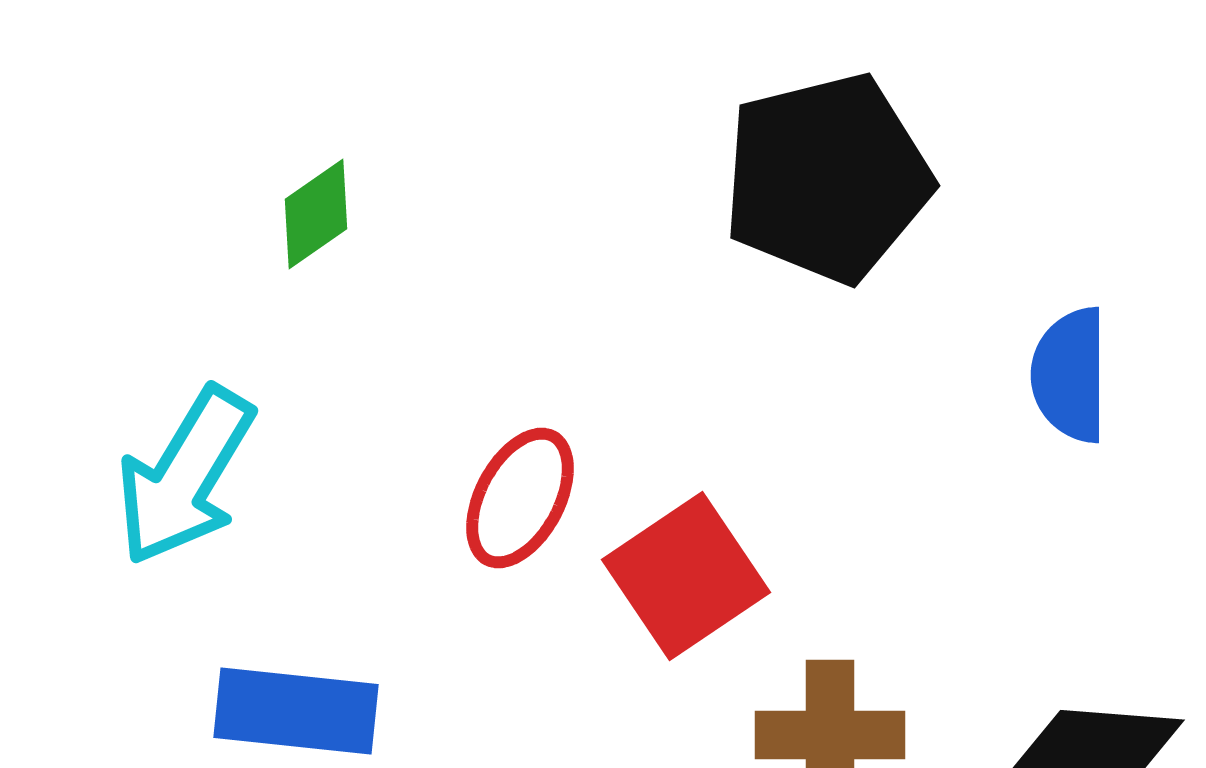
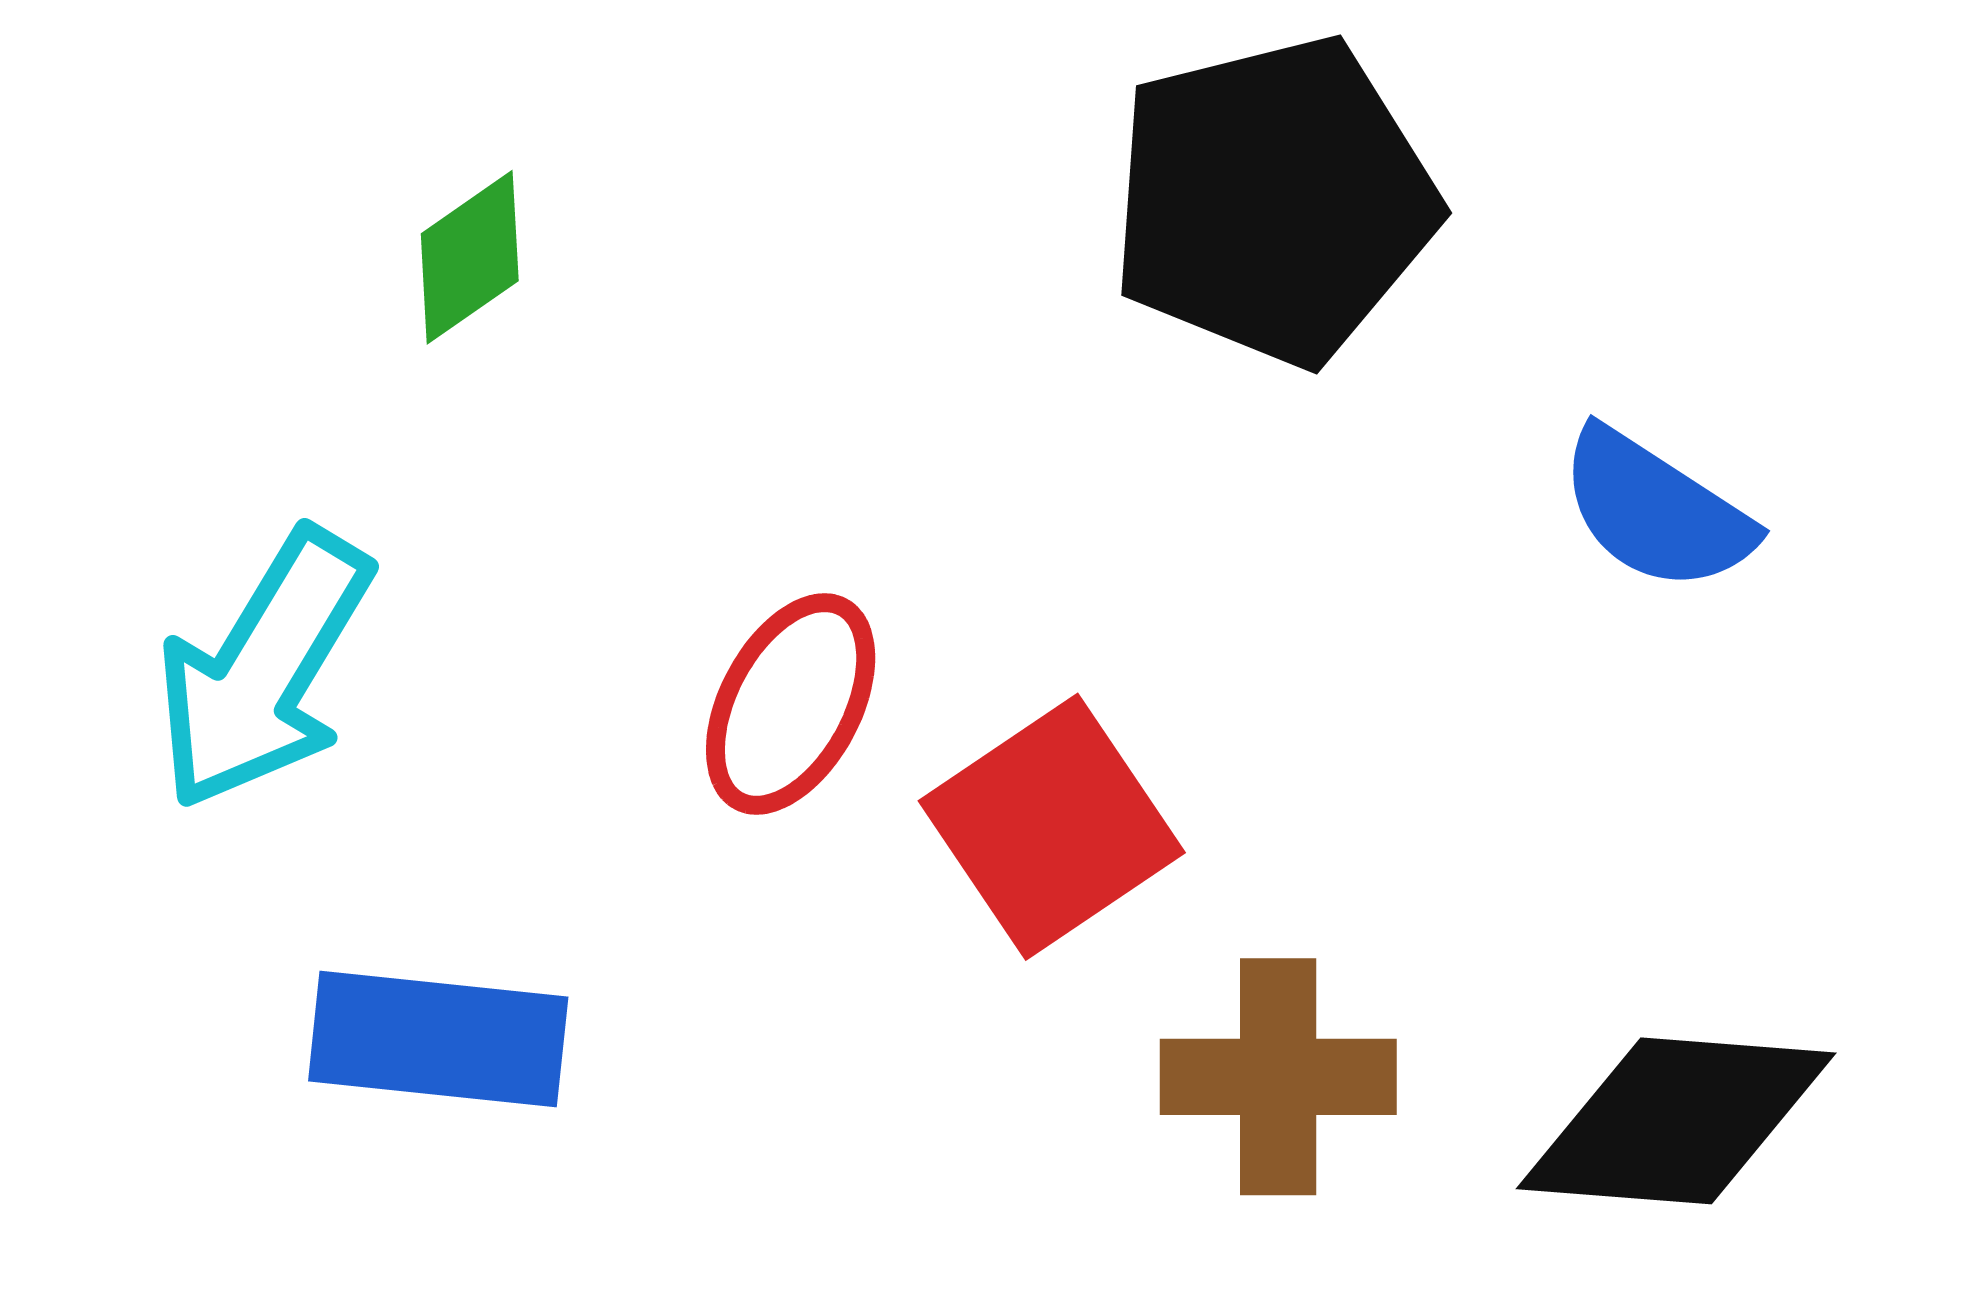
blue semicircle: (1070, 375) -> (1656, 510), turned -57

